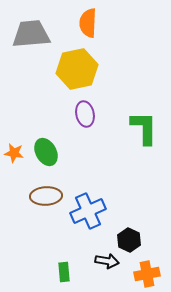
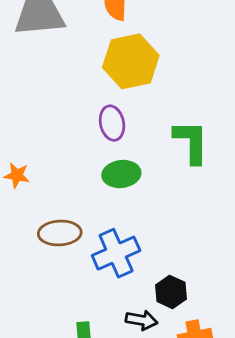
yellow hexagon: (77, 69) -> (131, 61), moved
green ellipse: (46, 152) -> (121, 174), moved, turned -68

